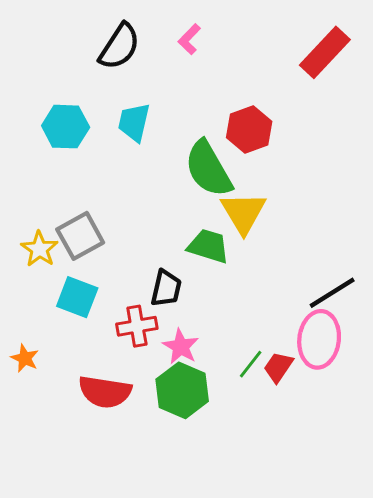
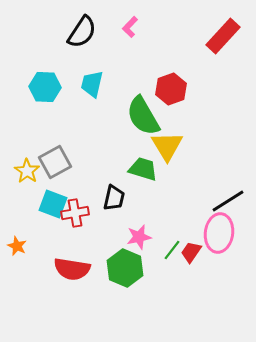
red cross: (137, 326) -> (75, 213), moved
pink star: (181, 347) -> (139, 237), moved, turned 30

